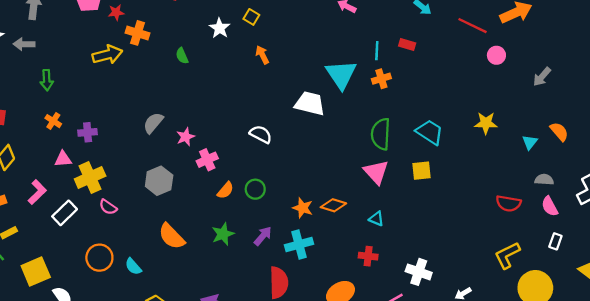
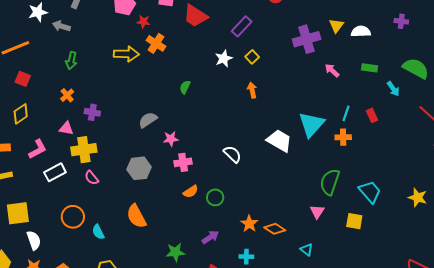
red rectangle: (407, 45) -> (372, 115), turned 32
green semicircle: (182, 56) -> (185, 87), moved, turned 32
pink triangle: (376, 172) -> (317, 212), size x0.7
green star: (223, 234) -> (175, 252), moved
cyan cross: (299, 245) -> (246, 257), moved, size x0.6

